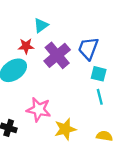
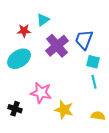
red star: (26, 46) -> (24, 31), moved
yellow star: (65, 129) -> (64, 110), turned 30

